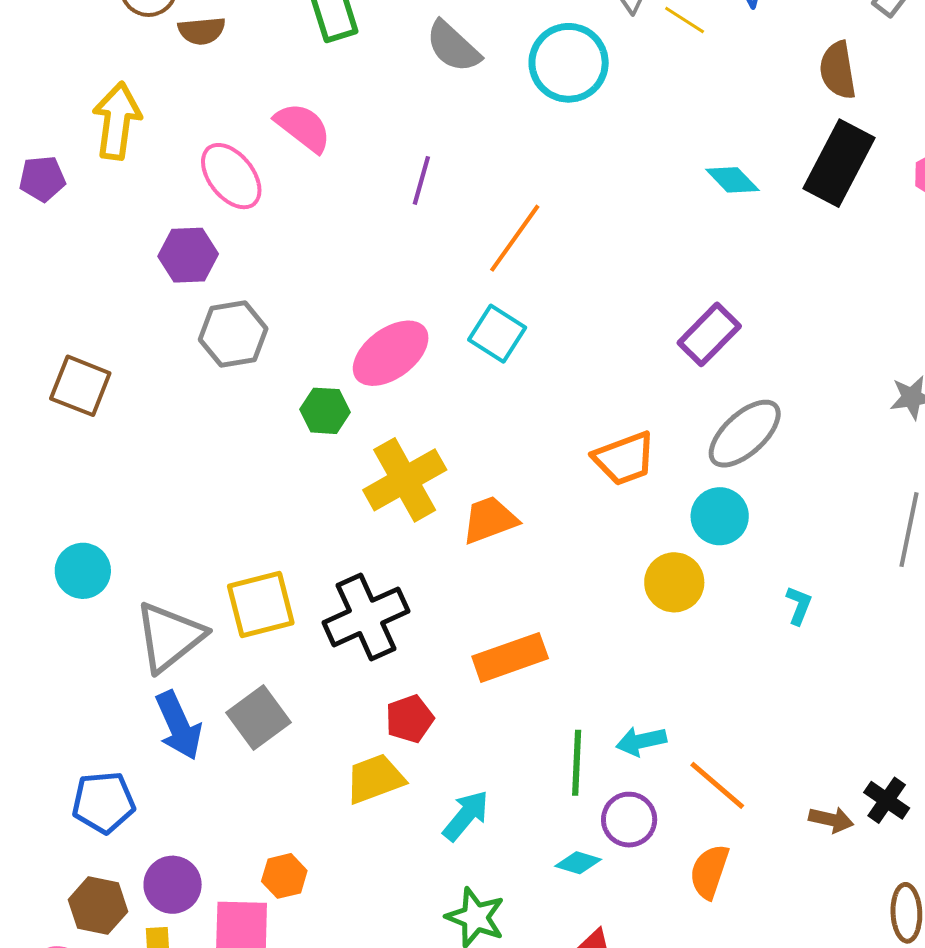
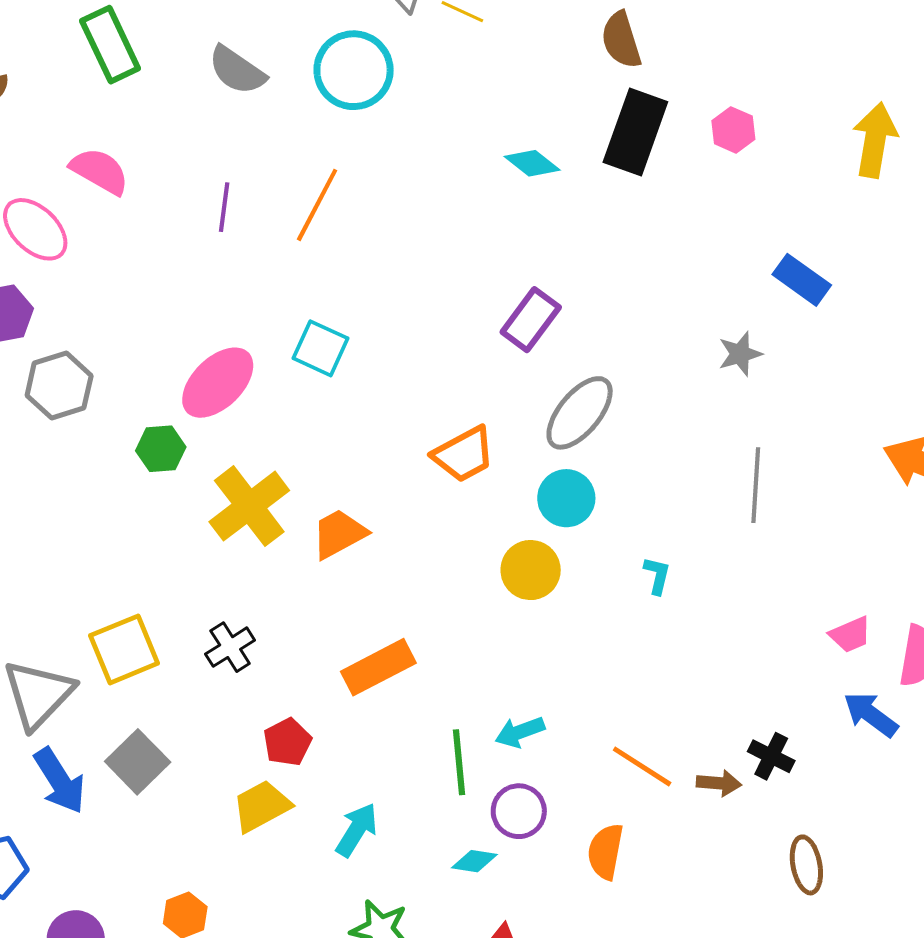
orange line: (515, 238) -> (317, 205), moved
black cross: (366, 617) -> (230, 647), size x0.6
orange line: (717, 785) -> (642, 766), moved

